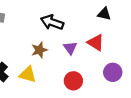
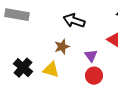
purple triangle: (70, 48) -> (91, 56), moved

